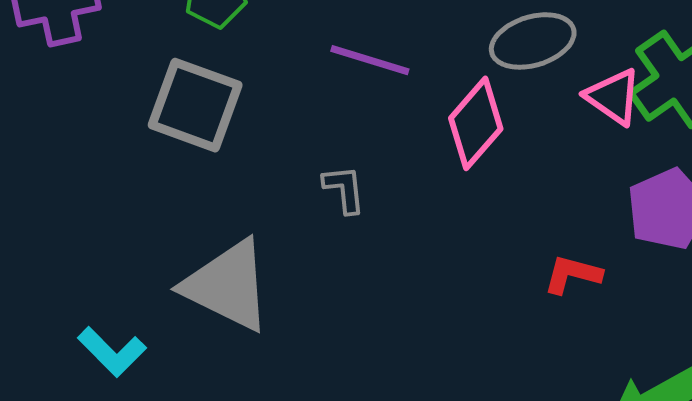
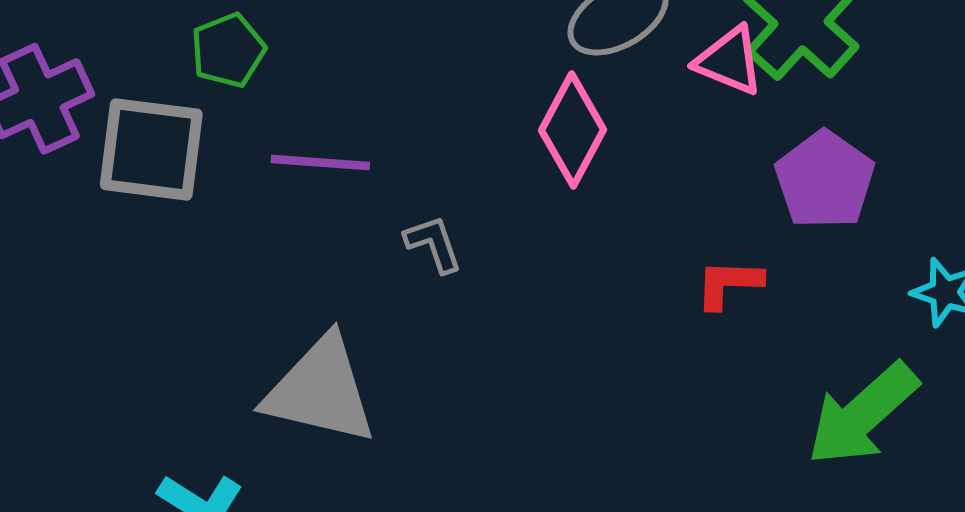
purple line: (370, 60) -> (320, 162), moved
gray square: (195, 105) -> (151, 149), moved

